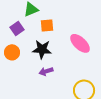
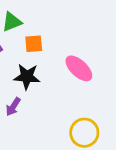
purple arrow: (46, 71) -> (13, 107), moved, turned -40

